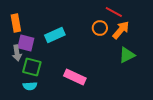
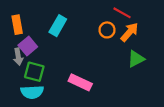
cyan rectangle: (55, 35) -> (58, 26), moved, turned -36
purple square: (26, 43) -> (28, 46), turned 36
cyan semicircle: (30, 86) -> (32, 92), size x1.5

